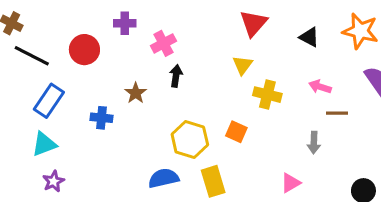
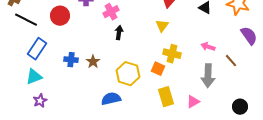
pink arrow: (320, 87) -> (208, 47), moved
brown star: (136, 93) -> (93, 62), moved
yellow cross: (267, 95) -> (172, 54), moved
brown line: (337, 113) -> (231, 61), moved, turned 48
gray arrow: (314, 143) -> (208, 76), size x1.6
yellow rectangle: (213, 181) -> (166, 97), moved

